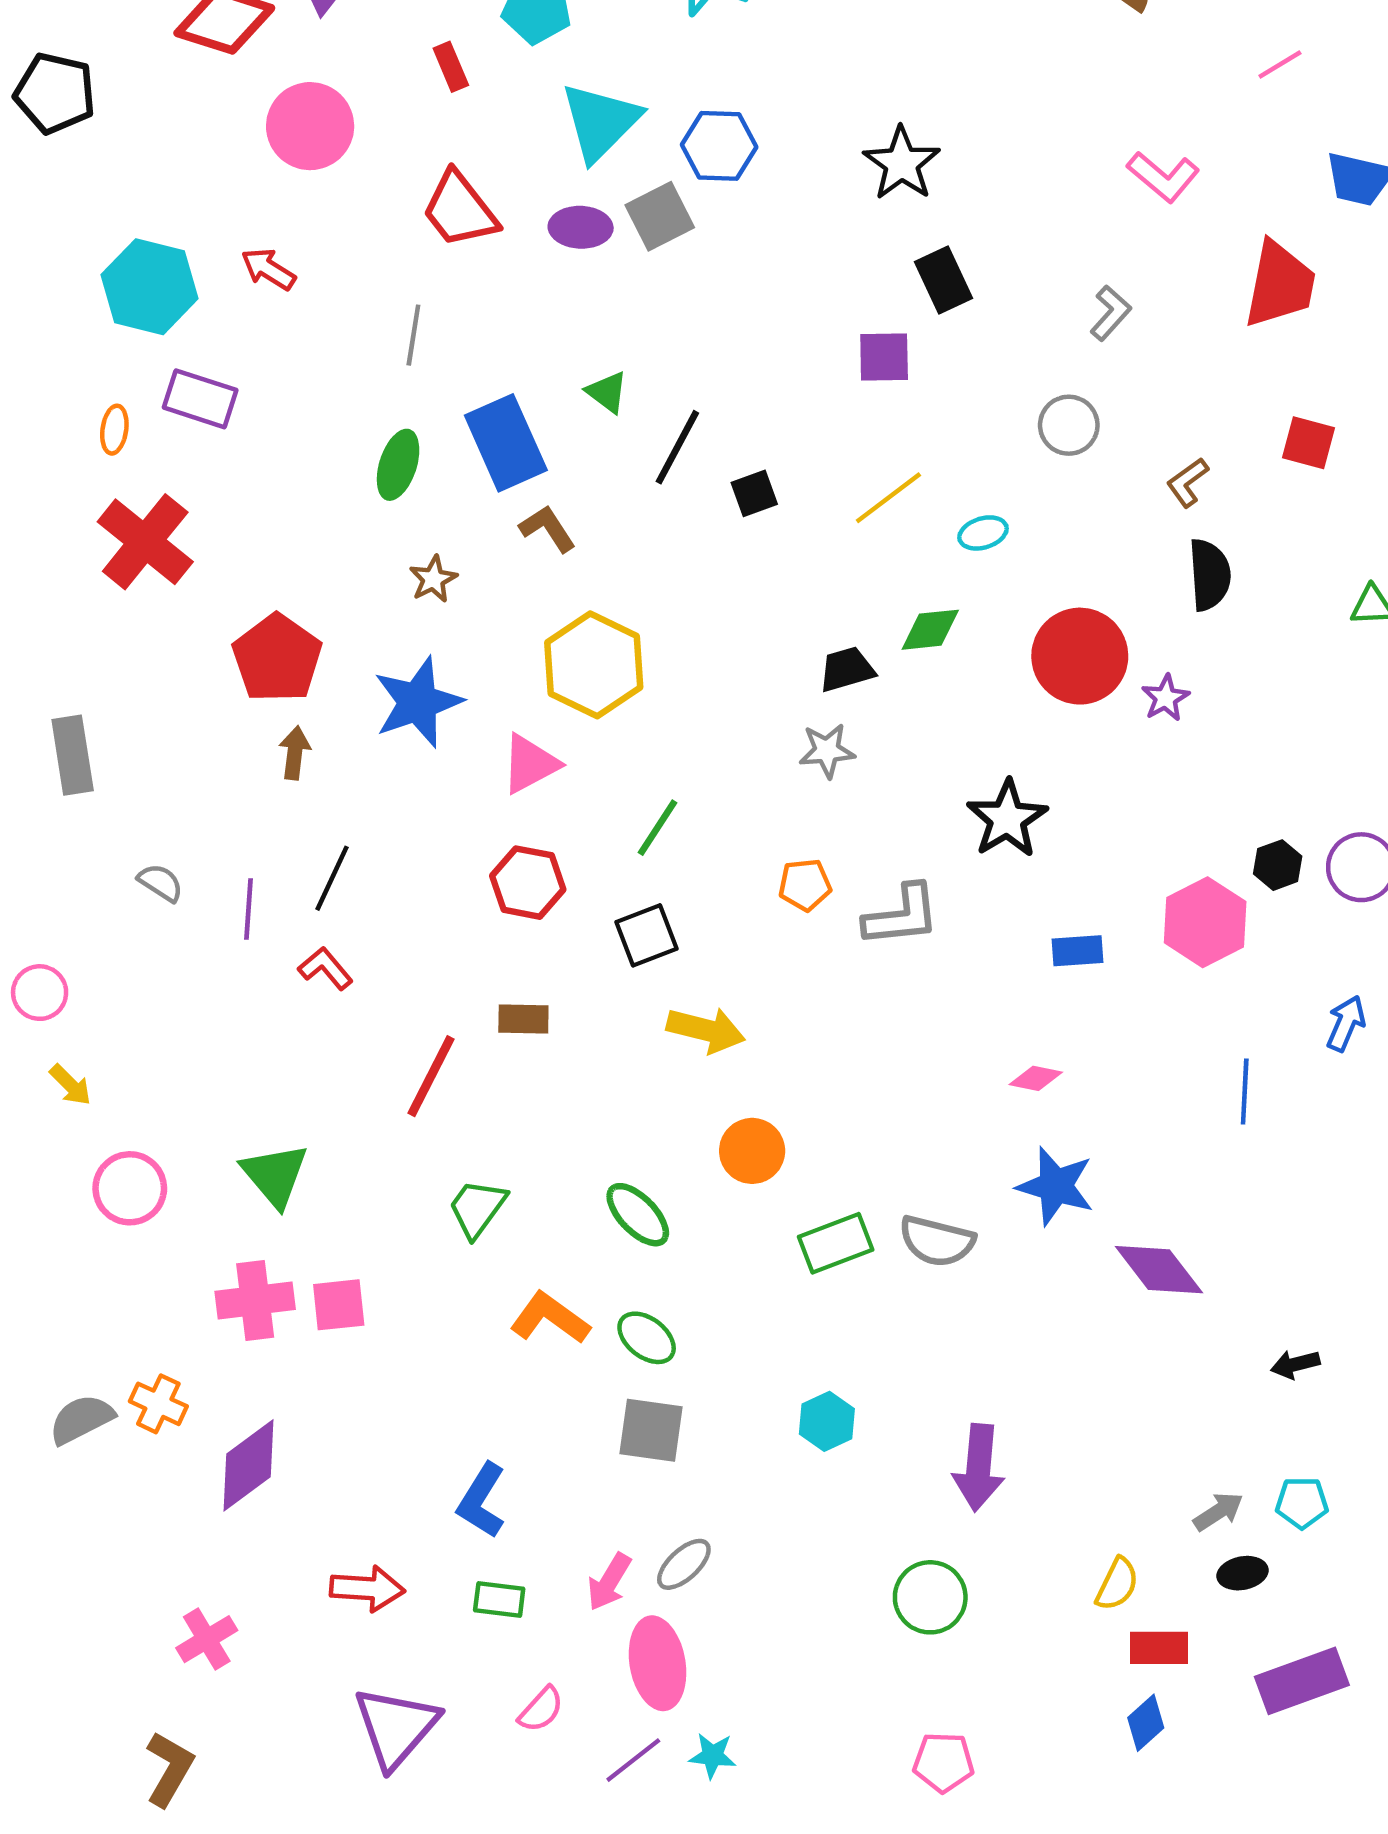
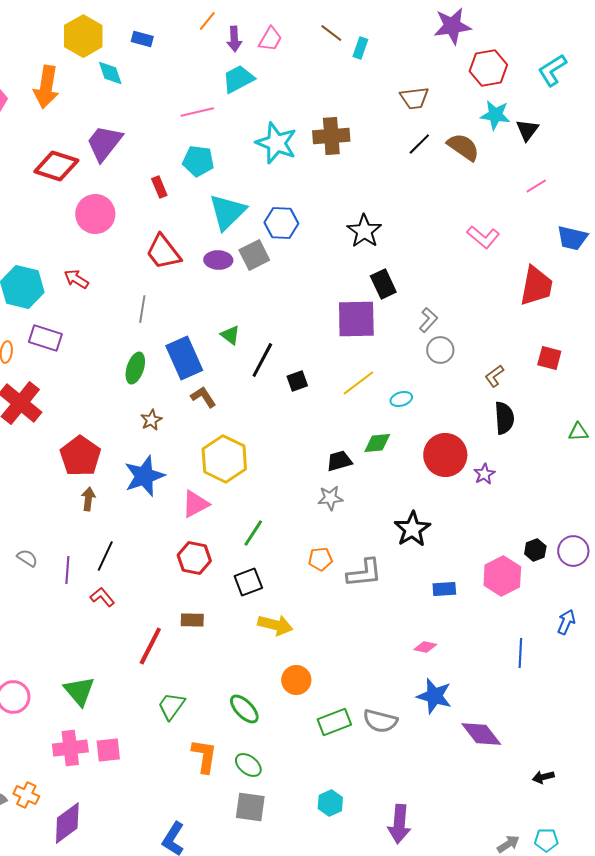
gray L-shape: (1111, 313) -> (428, 320), moved
purple square: (884, 357) -> (356, 319), size x1.6
orange L-shape: (550, 1318) -> (204, 756), turned 63

